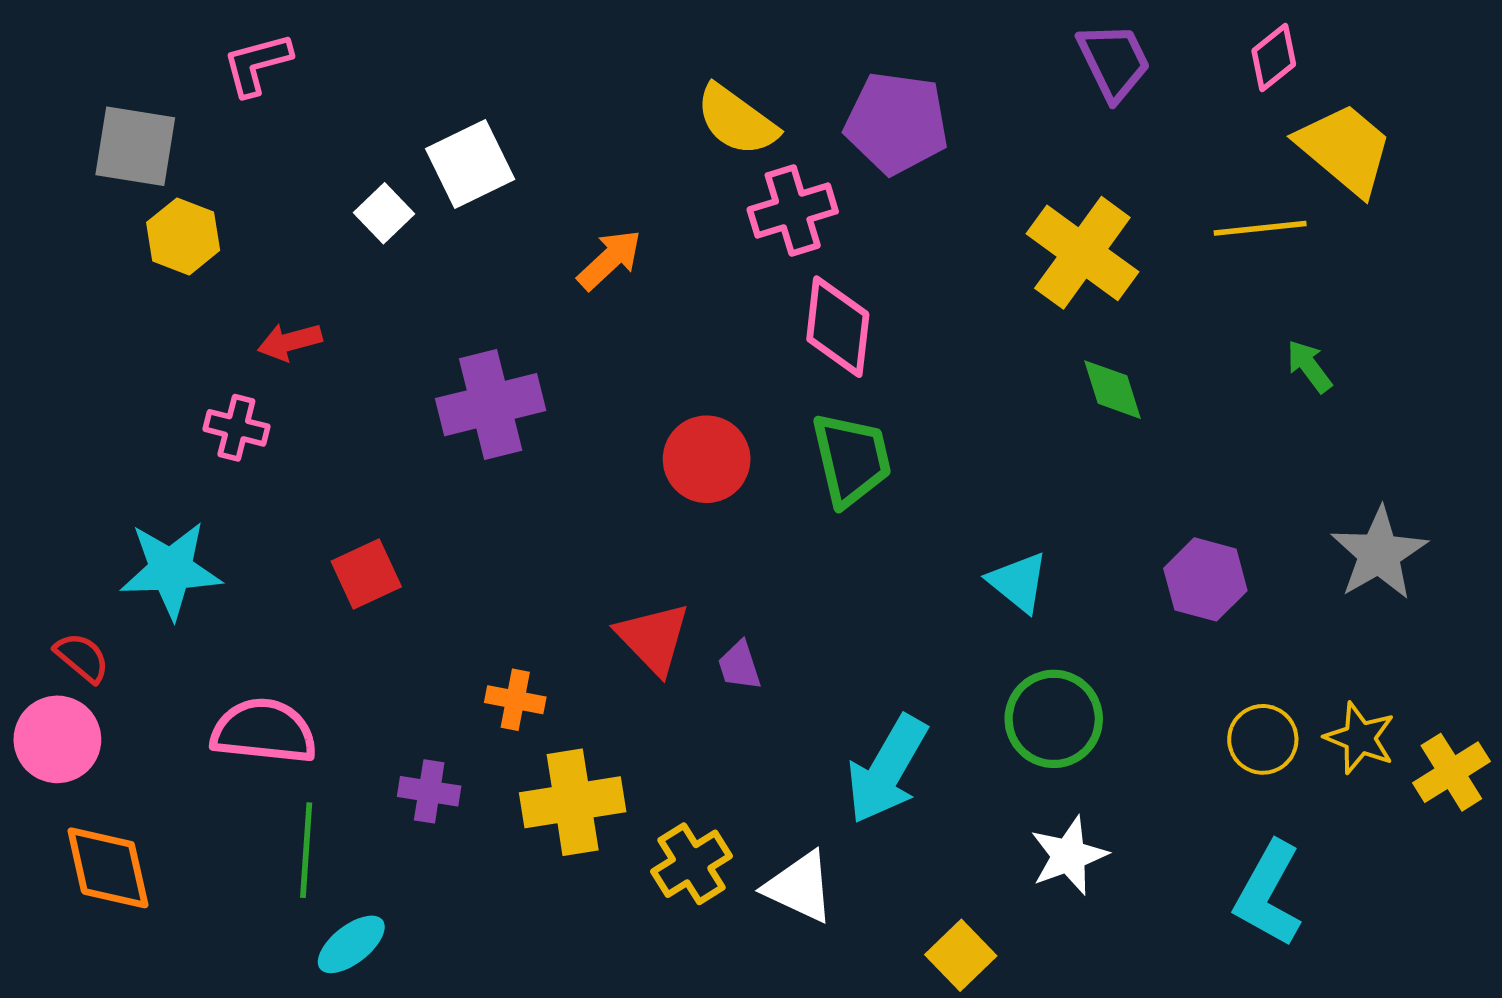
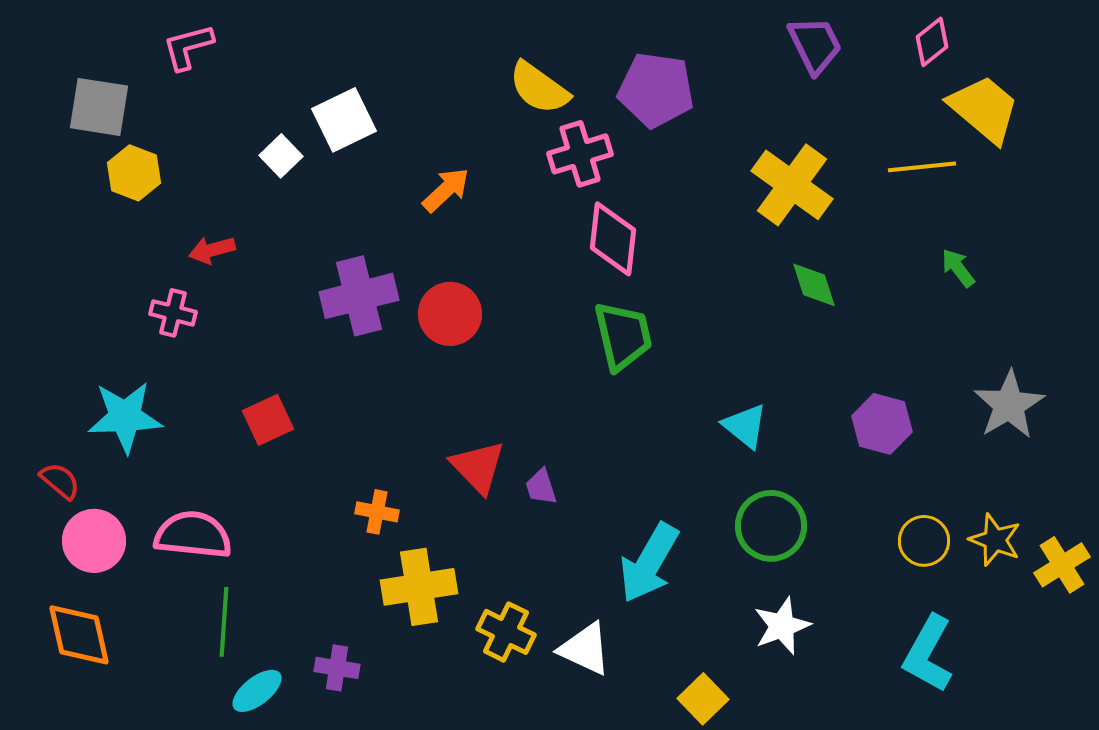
red circle: (707, 459) -> (450, 314), moved
pink circle: (57, 739) -> (94, 541), moved
purple cross: (429, 791) -> (337, 668), moved
yellow cross: (692, 864) -> (506, 632), turned -32

